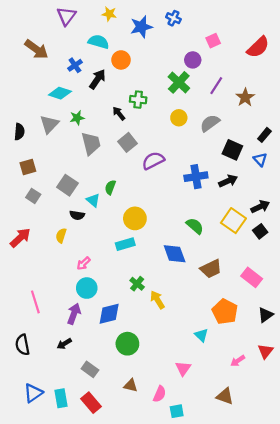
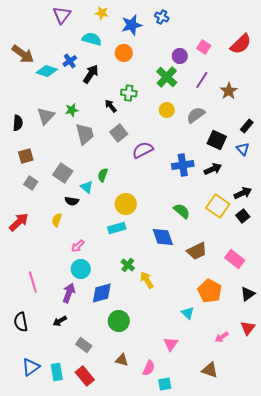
pink square: (213, 41) -> (204, 47), moved, turned -32
brown arrow: (36, 49) -> (23, 54), moved
orange circle: (121, 60) -> (124, 53), moved
cyan diamond: (60, 93) -> (47, 71), moved

